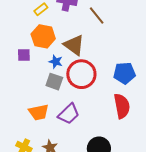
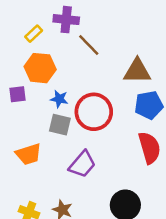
brown line: (97, 15) -> (89, 45), moved
brown triangle: (74, 45) -> (137, 71), moved, turned -30
orange trapezoid: (39, 112) -> (28, 154), moved

